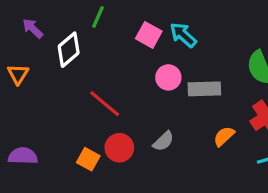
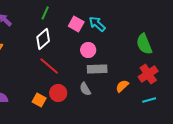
white diamond: (69, 50) -> (43, 39), moved
gray rectangle: (204, 89) -> (97, 69), moved
gray semicircle: (163, 141) -> (85, 89), turned 104

